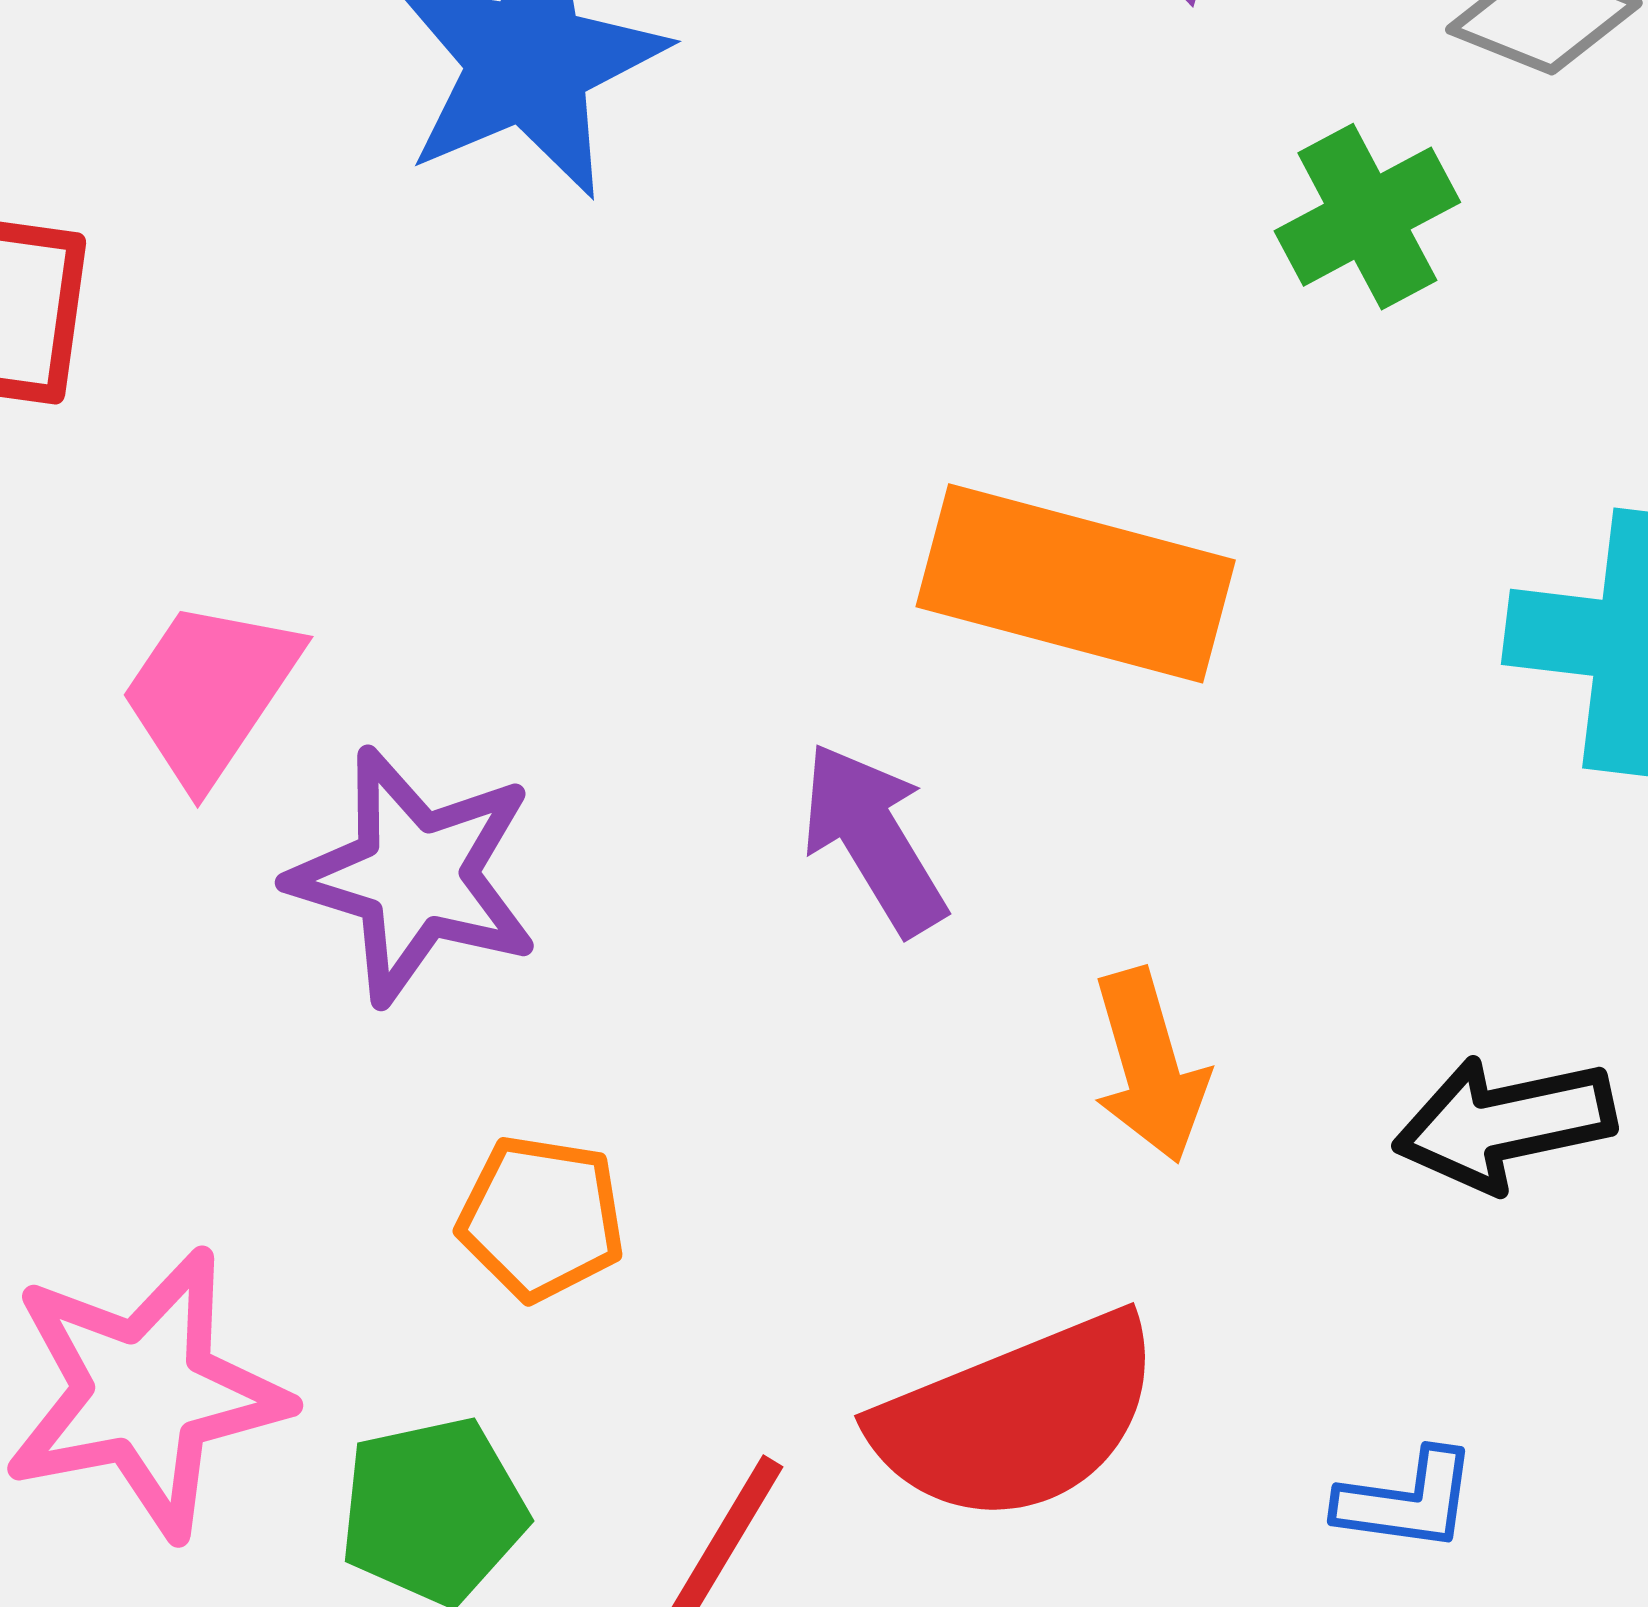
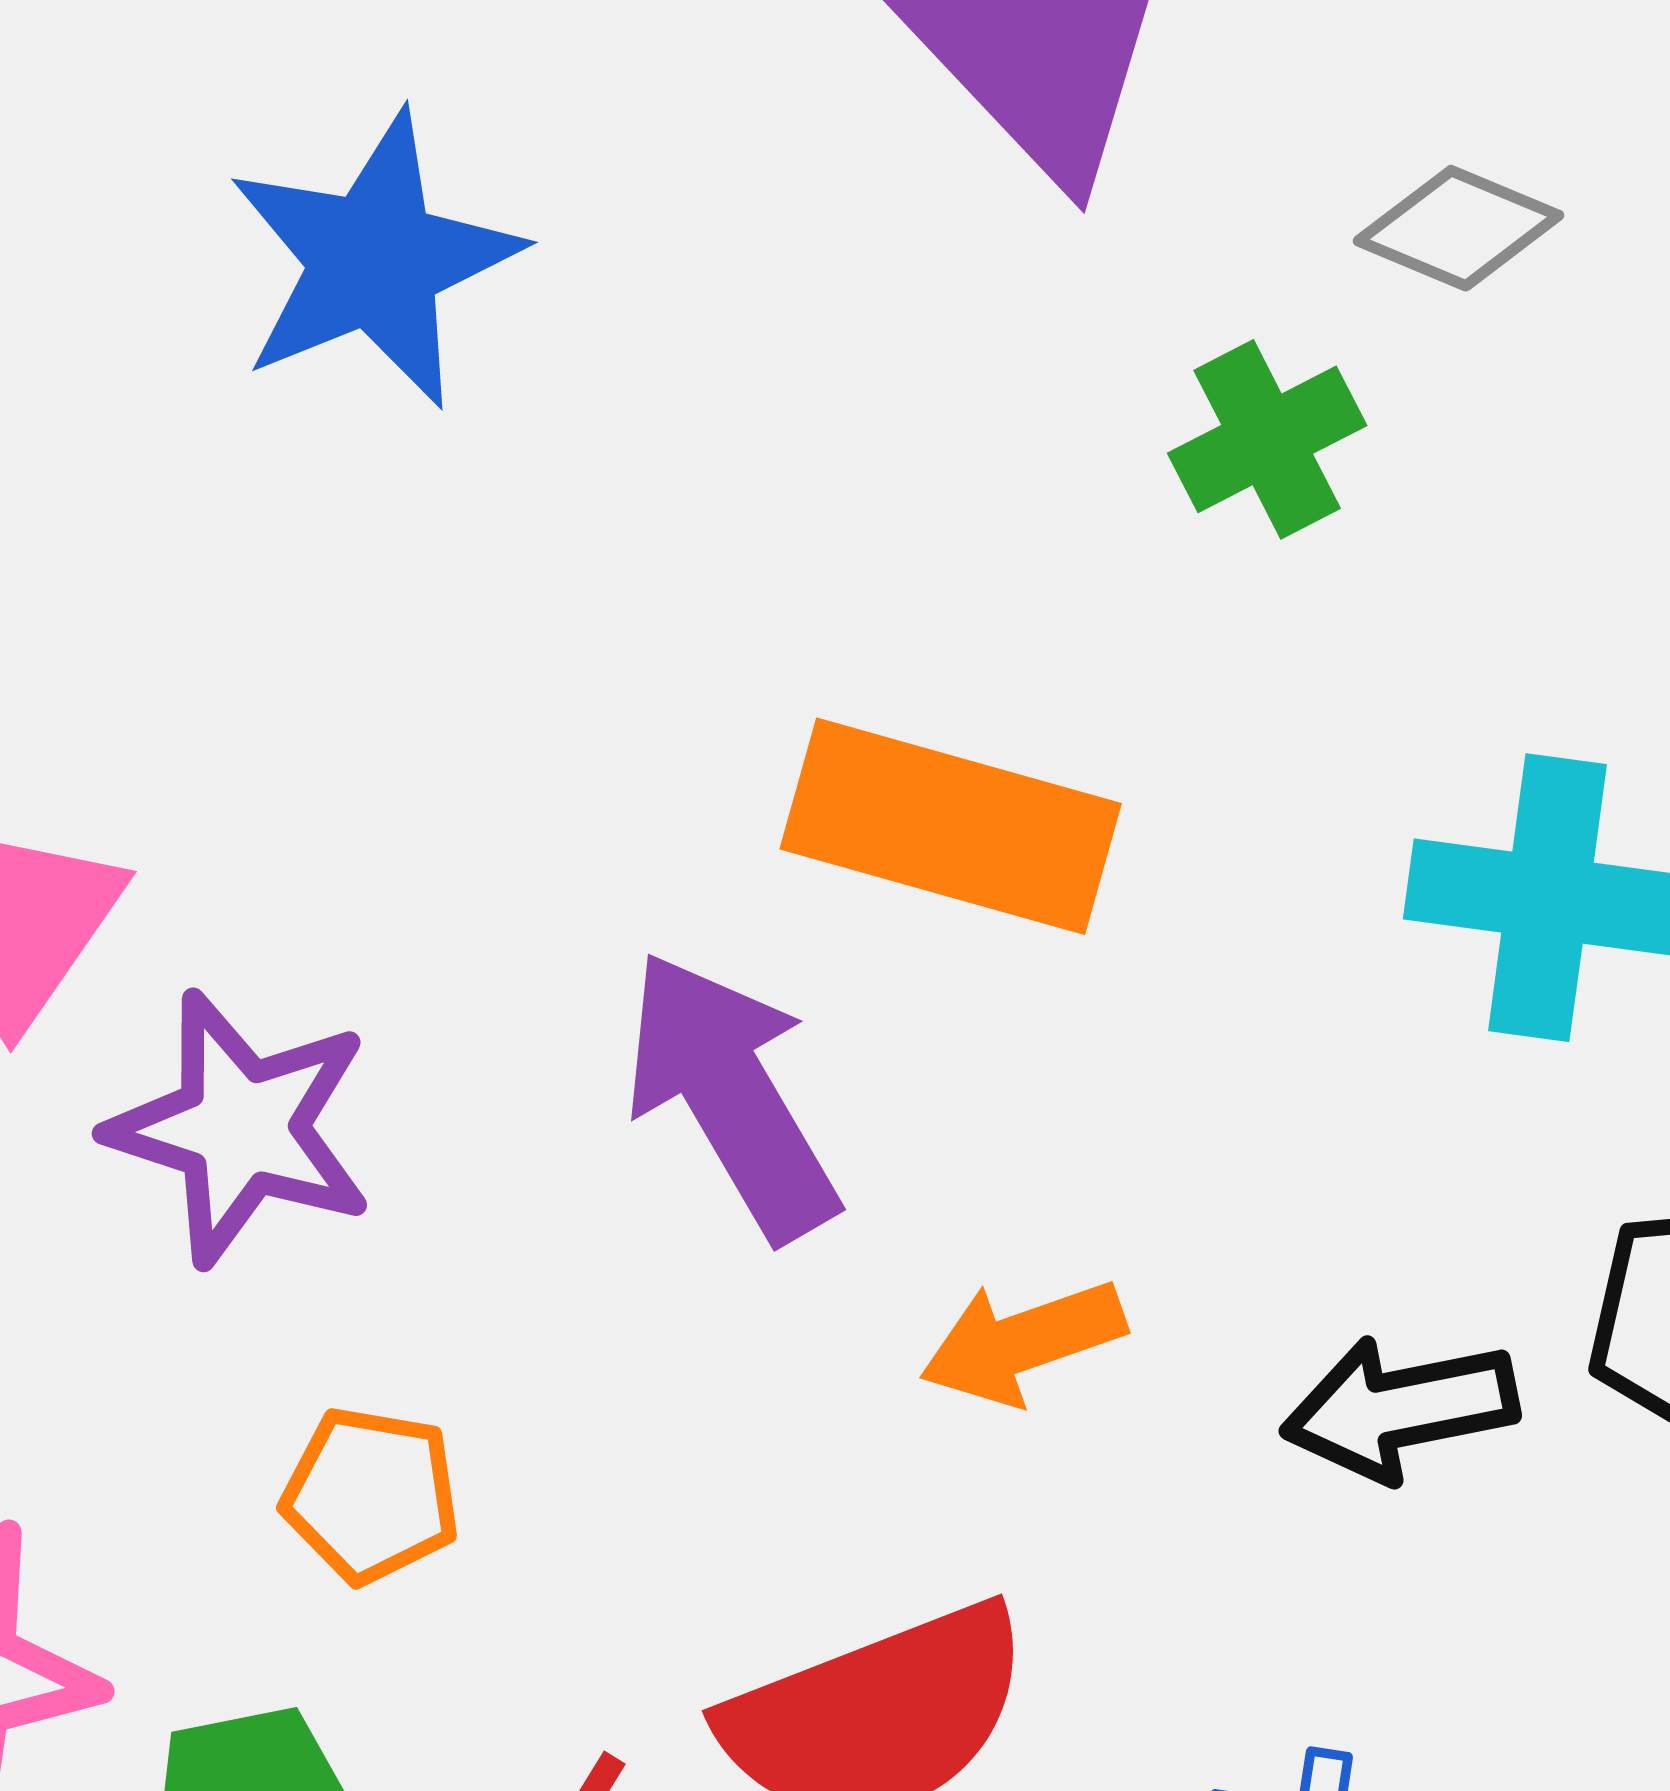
purple arrow: (873, 839) -> (731, 1095), size x1.4
orange arrow: (1150, 1066) -> (1023, 1342), turned 86

